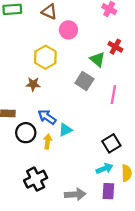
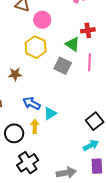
red cross: (115, 47) -> (88, 30), turned -32
yellow hexagon: (45, 57) -> (36, 47), moved
pink line: (113, 95) -> (89, 62), moved
black circle: (26, 133) -> (14, 133), moved

